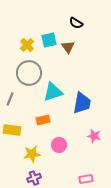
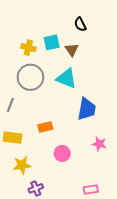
black semicircle: (76, 23) -> (80, 24), turned 32
yellow cross: (27, 45) -> (28, 48), turned -32
cyan triangle: (53, 92) -> (66, 78), moved, turned 40
yellow star: (32, 154) -> (22, 165), moved

